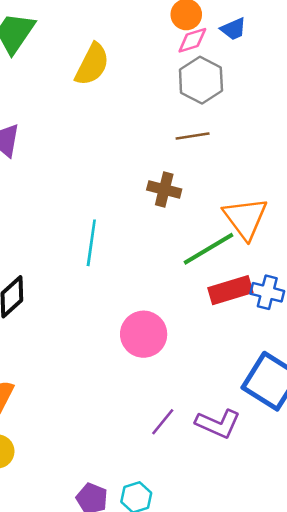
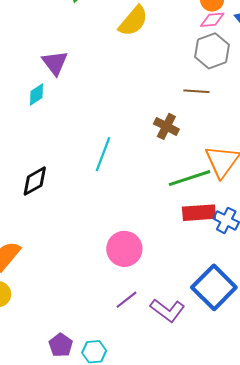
pink circle: (144, 334) -> (124, 249), moved

